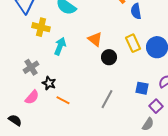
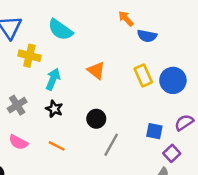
blue semicircle: (136, 11) -> (147, 36), turned -70
black circle: (109, 57) -> (96, 119), moved
black star: (49, 83) -> (54, 109), moved
pink semicircle: (32, 97) -> (18, 142), turned 77

